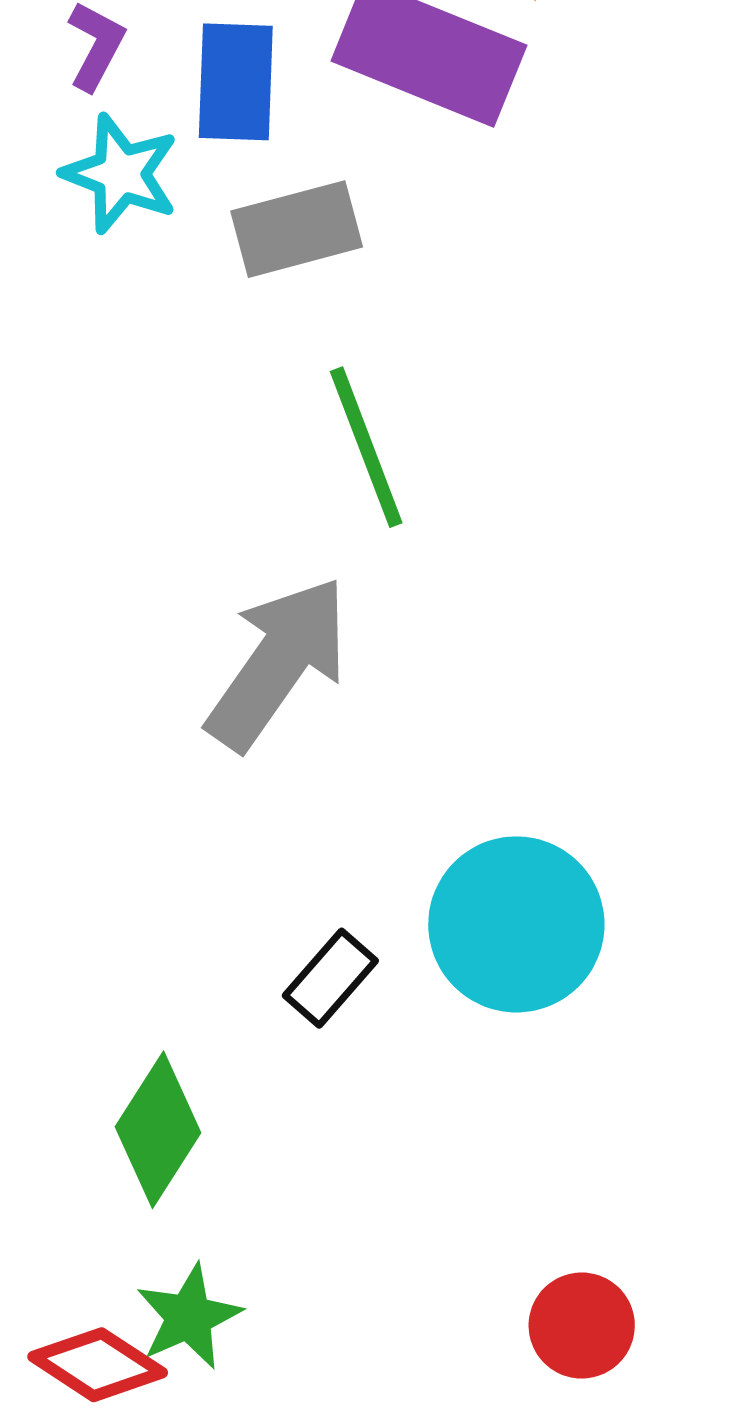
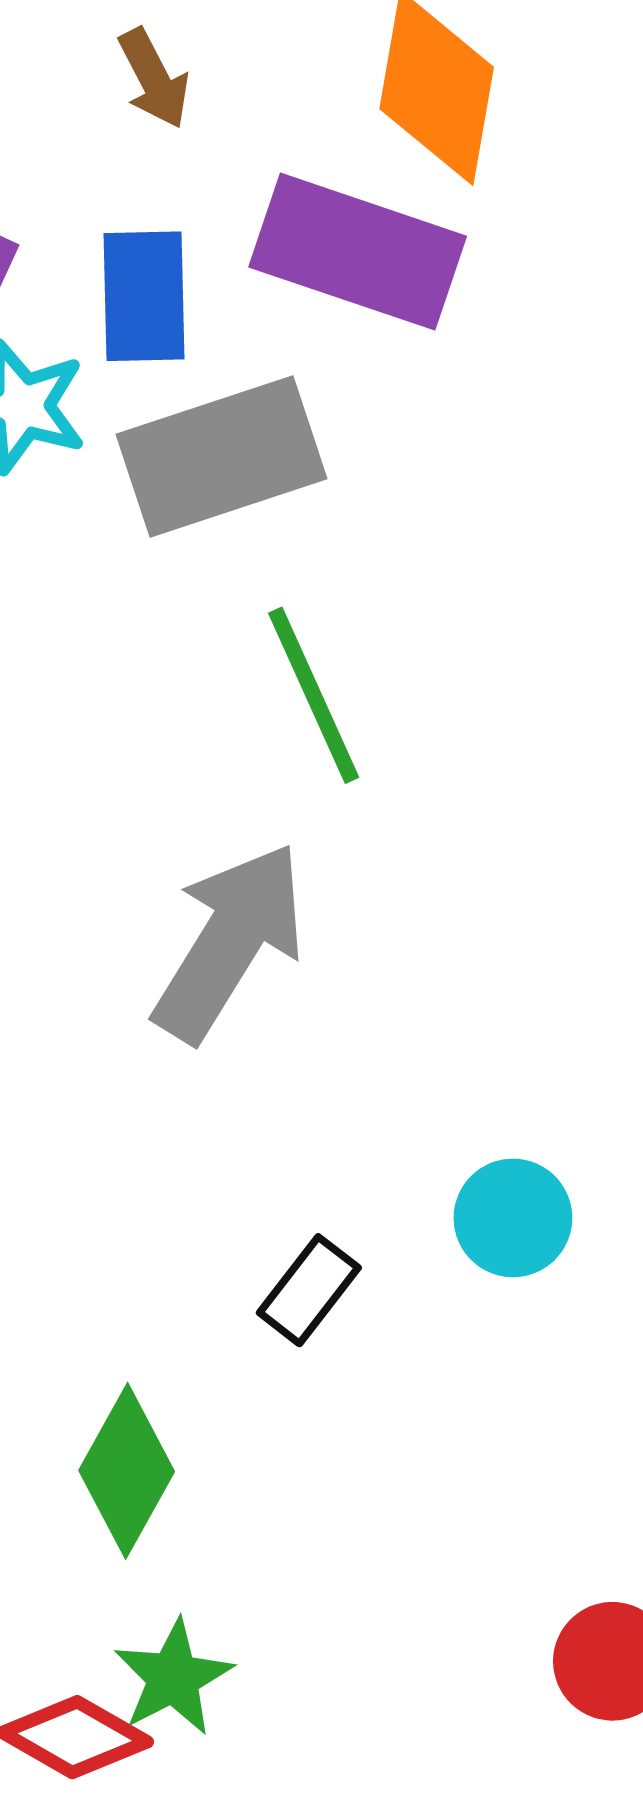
gray rectangle: (297, 229) -> (222, 456), size x1.4
cyan circle: (516, 924) -> (513, 1218), size x0.6

